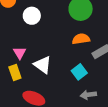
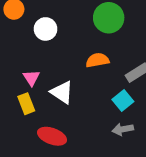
orange semicircle: (81, 39) -> (97, 60), moved
cyan square: (79, 72) -> (123, 101), moved

